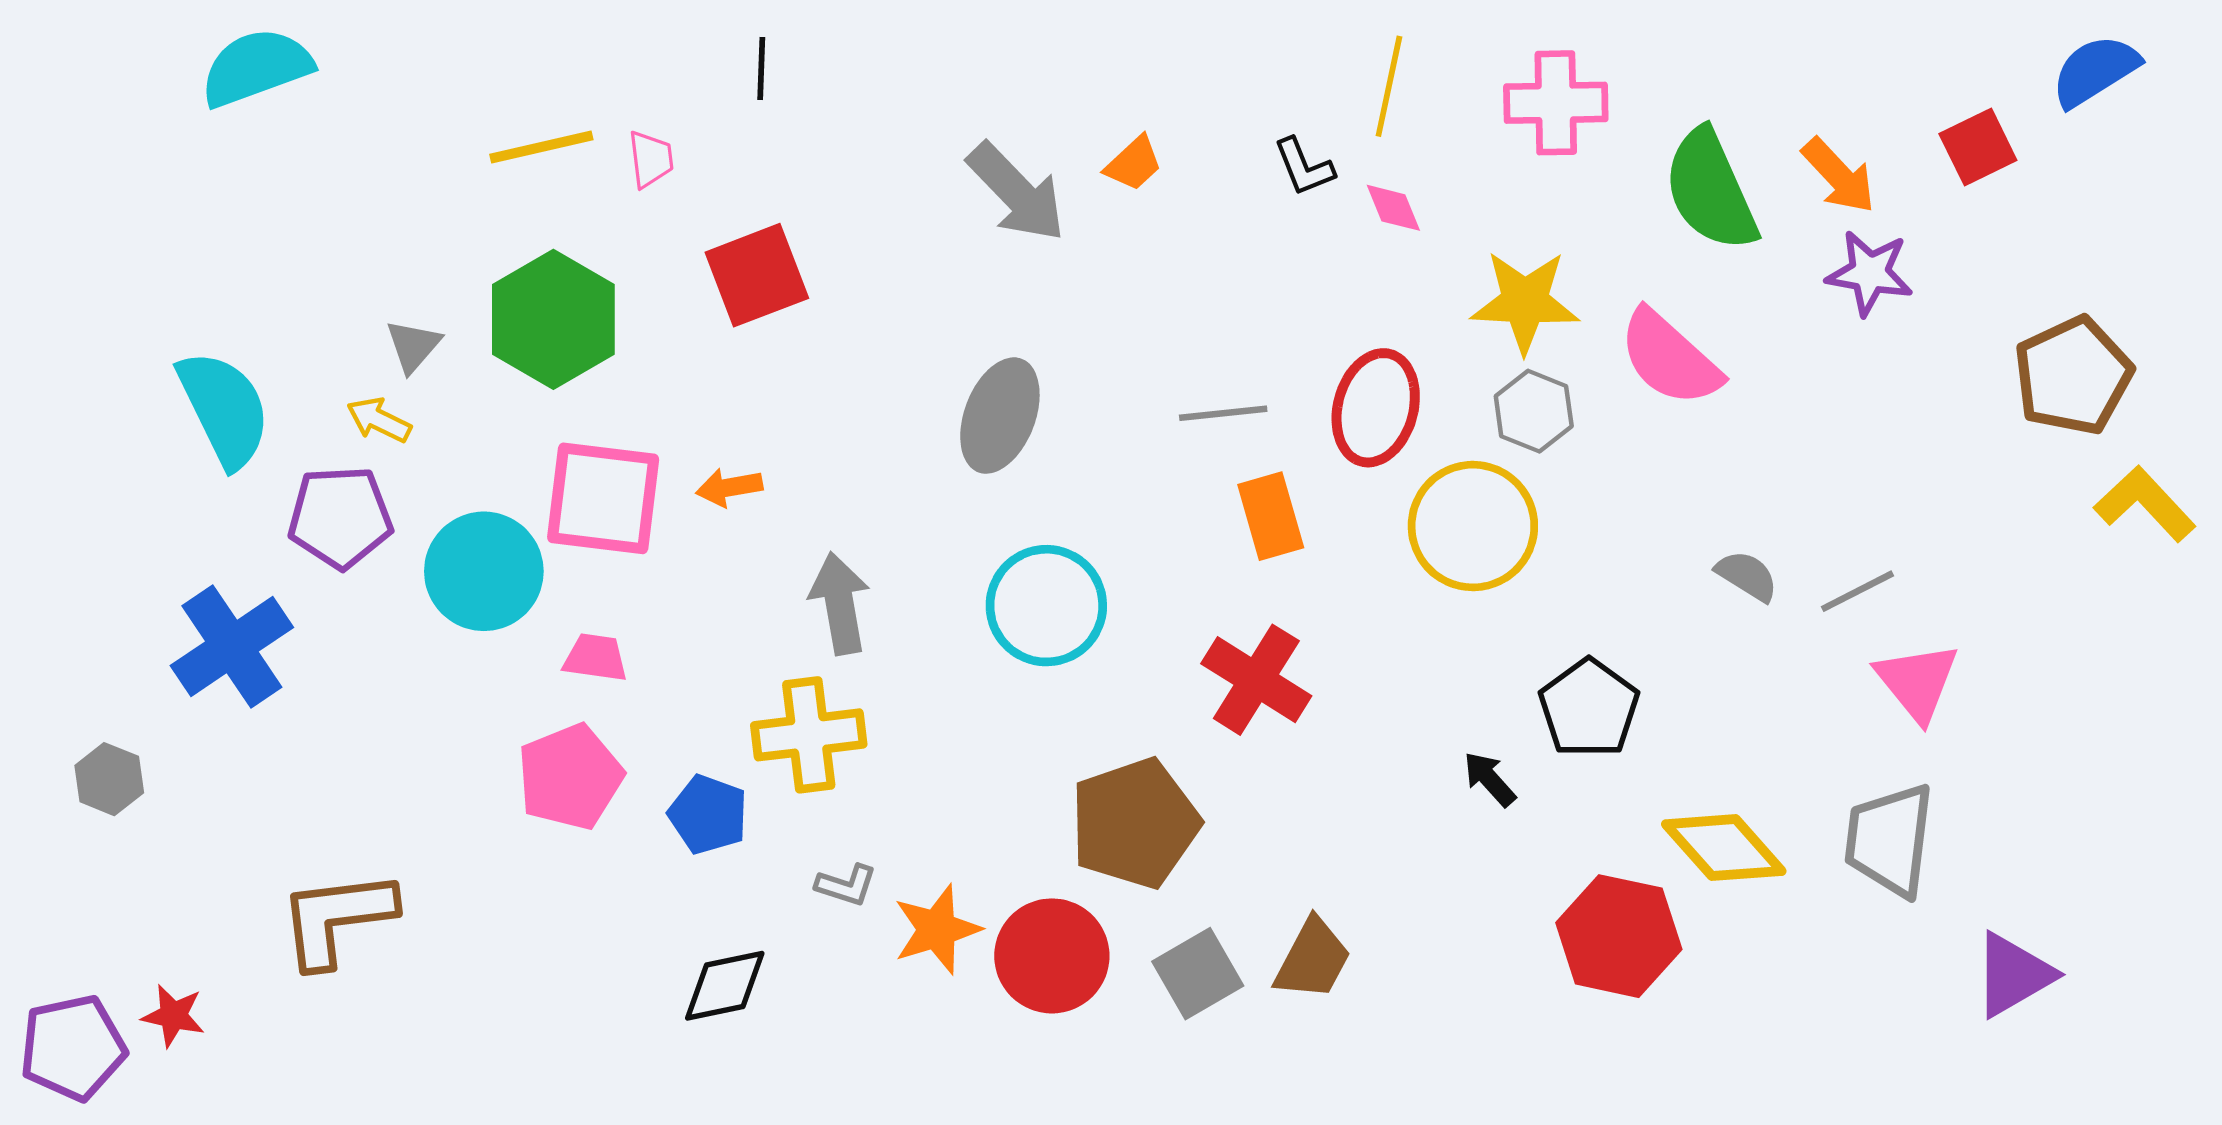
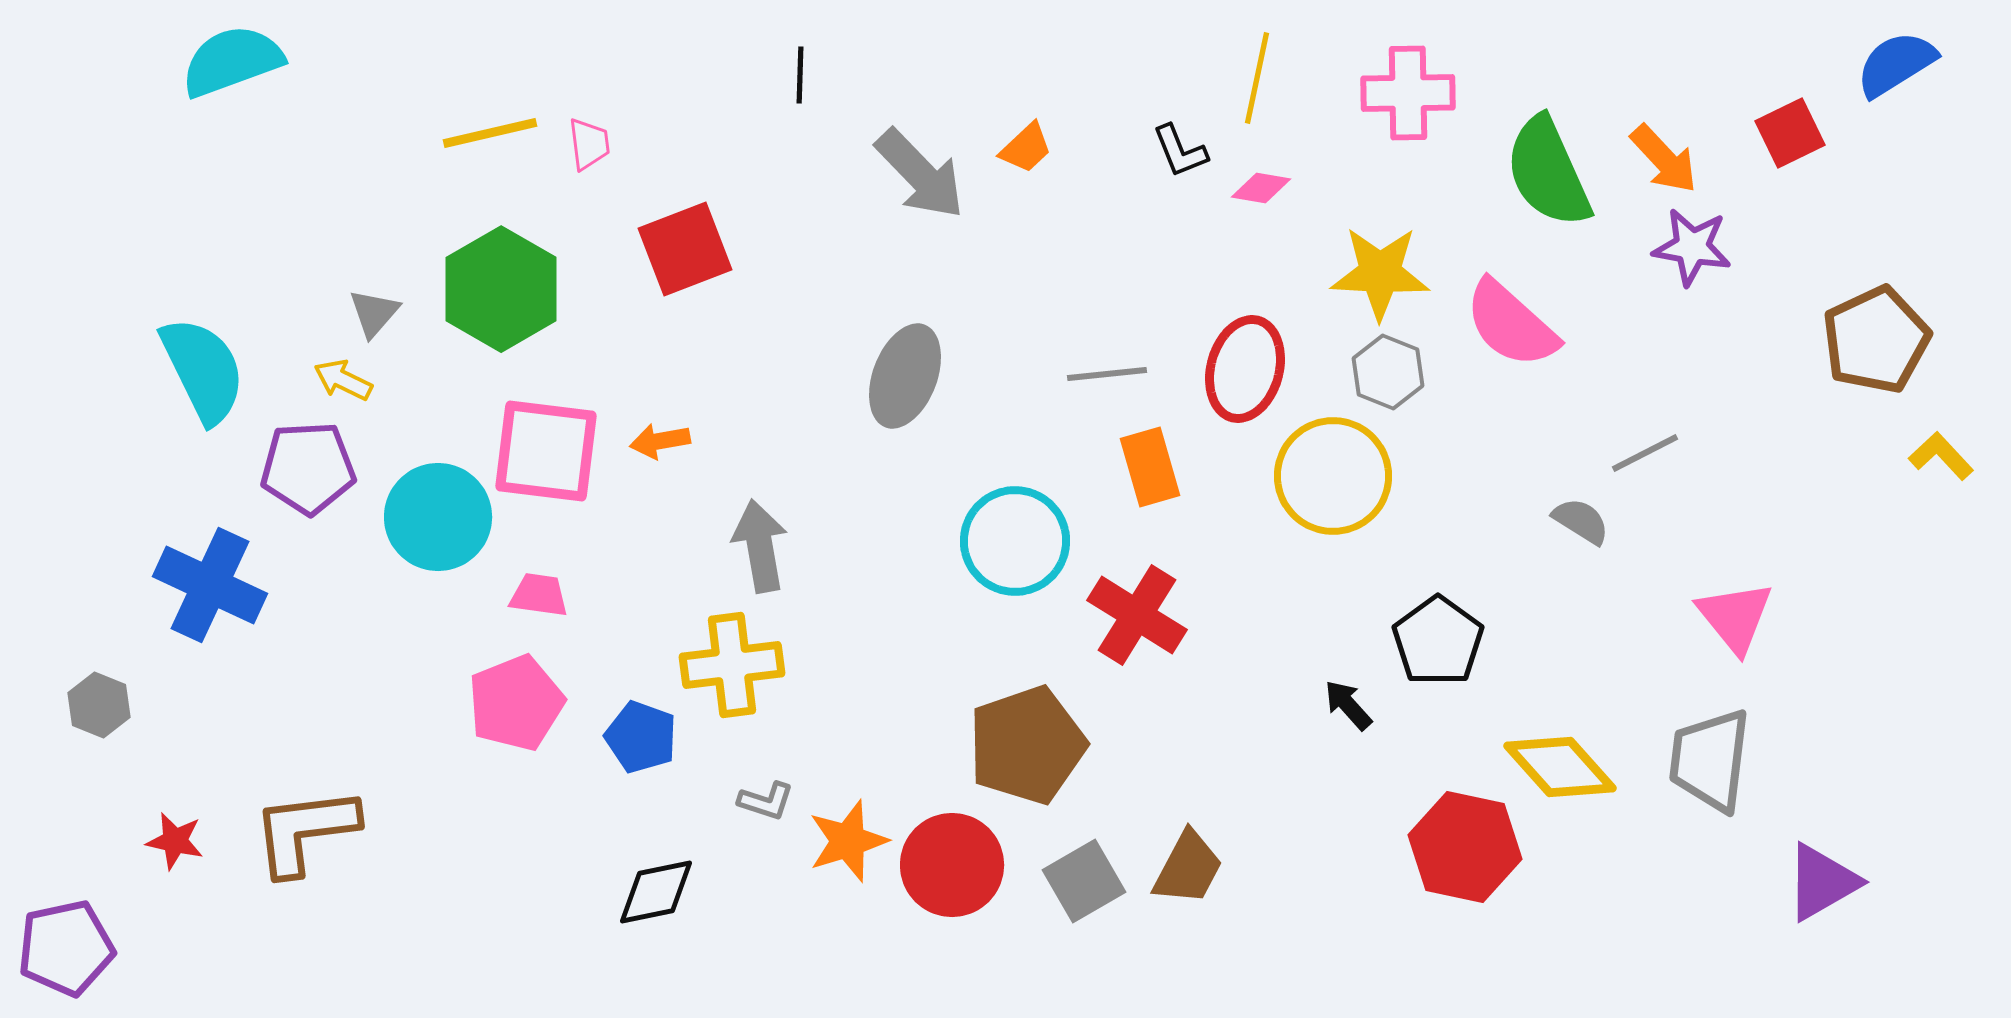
black line: (761, 69) -> (800, 75), moved
pink diamond: (1393, 208) -> (1261, 188), turned -58
yellow L-shape: (2145, 504) -> (1941, 456), size x0.7
gray line: (1857, 591) -> (1645, 453), moved
cyan circle: (1046, 606) -> (1015, 541), moved
blue cross: (232, 646) -> (210, 585), turned -31
red star: (173, 1016) -> (175, 841), moved

